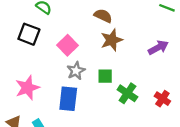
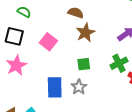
gray star: (76, 71) -> (79, 87), moved
pink star: (27, 88) -> (16, 65), moved
green cross: (127, 93) -> (119, 63), moved, turned 36

